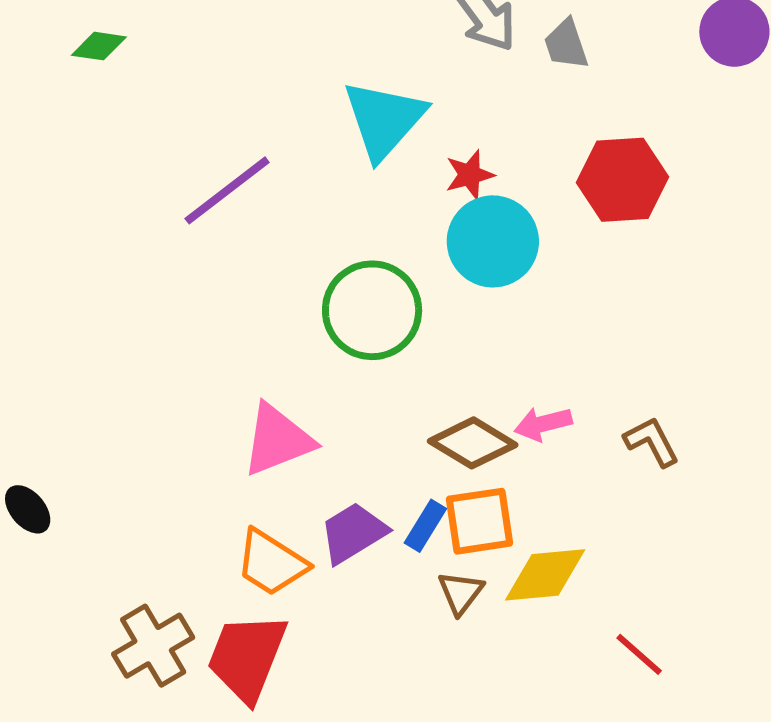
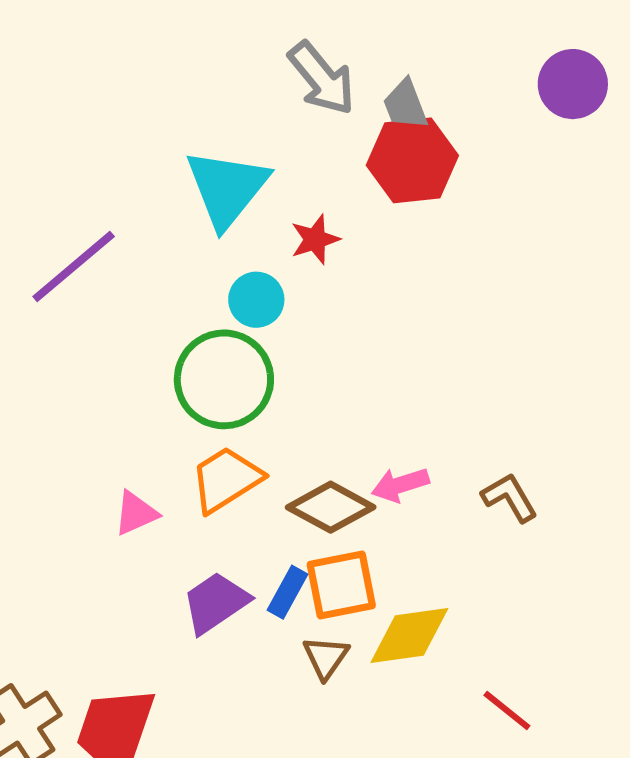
red hexagon: (623, 180) -> (412, 160), moved
cyan circle: (493, 241) -> (256, 300), moved, size x0.6
pink triangle: (278, 440) -> (136, 513), size x0.6
orange trapezoid: (271, 563) -> (226, 479), moved, turned 118

